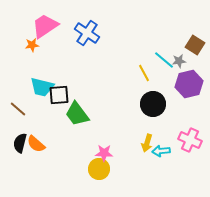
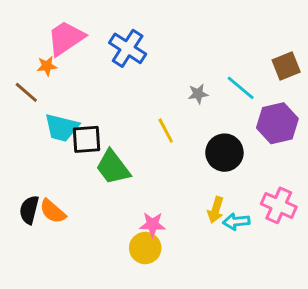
brown square: (195, 45) -> (286, 66), turned 36
gray star: (179, 61) -> (198, 94), moved
yellow line: (144, 73) -> (166, 131), moved
brown line: (18, 109) -> (26, 92), moved

